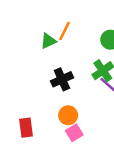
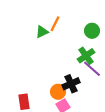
black cross: (62, 79) -> (71, 84), moved

